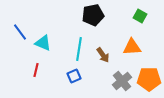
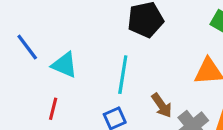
brown arrow: (103, 55) -> (162, 105), moved

